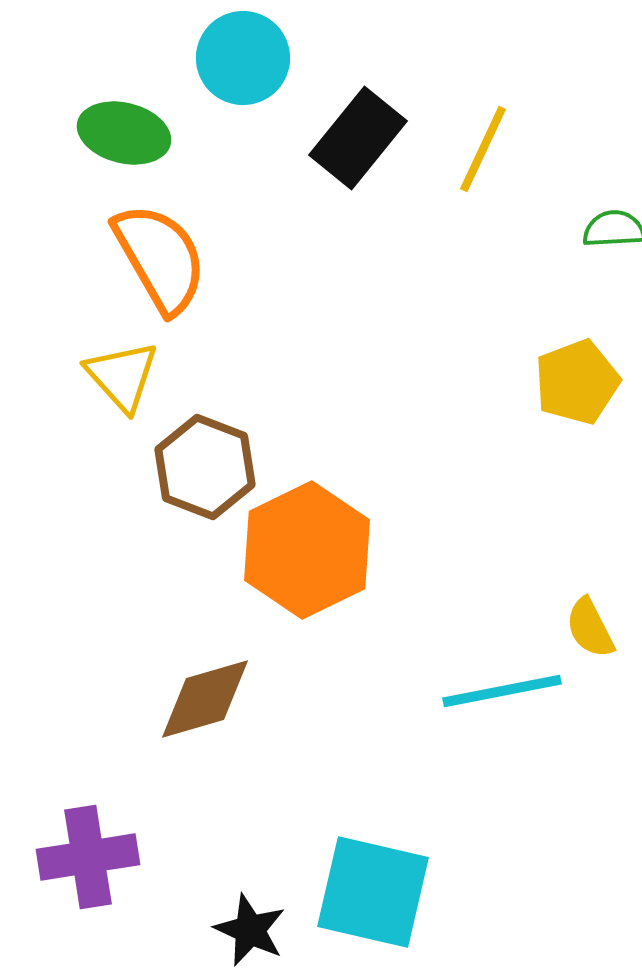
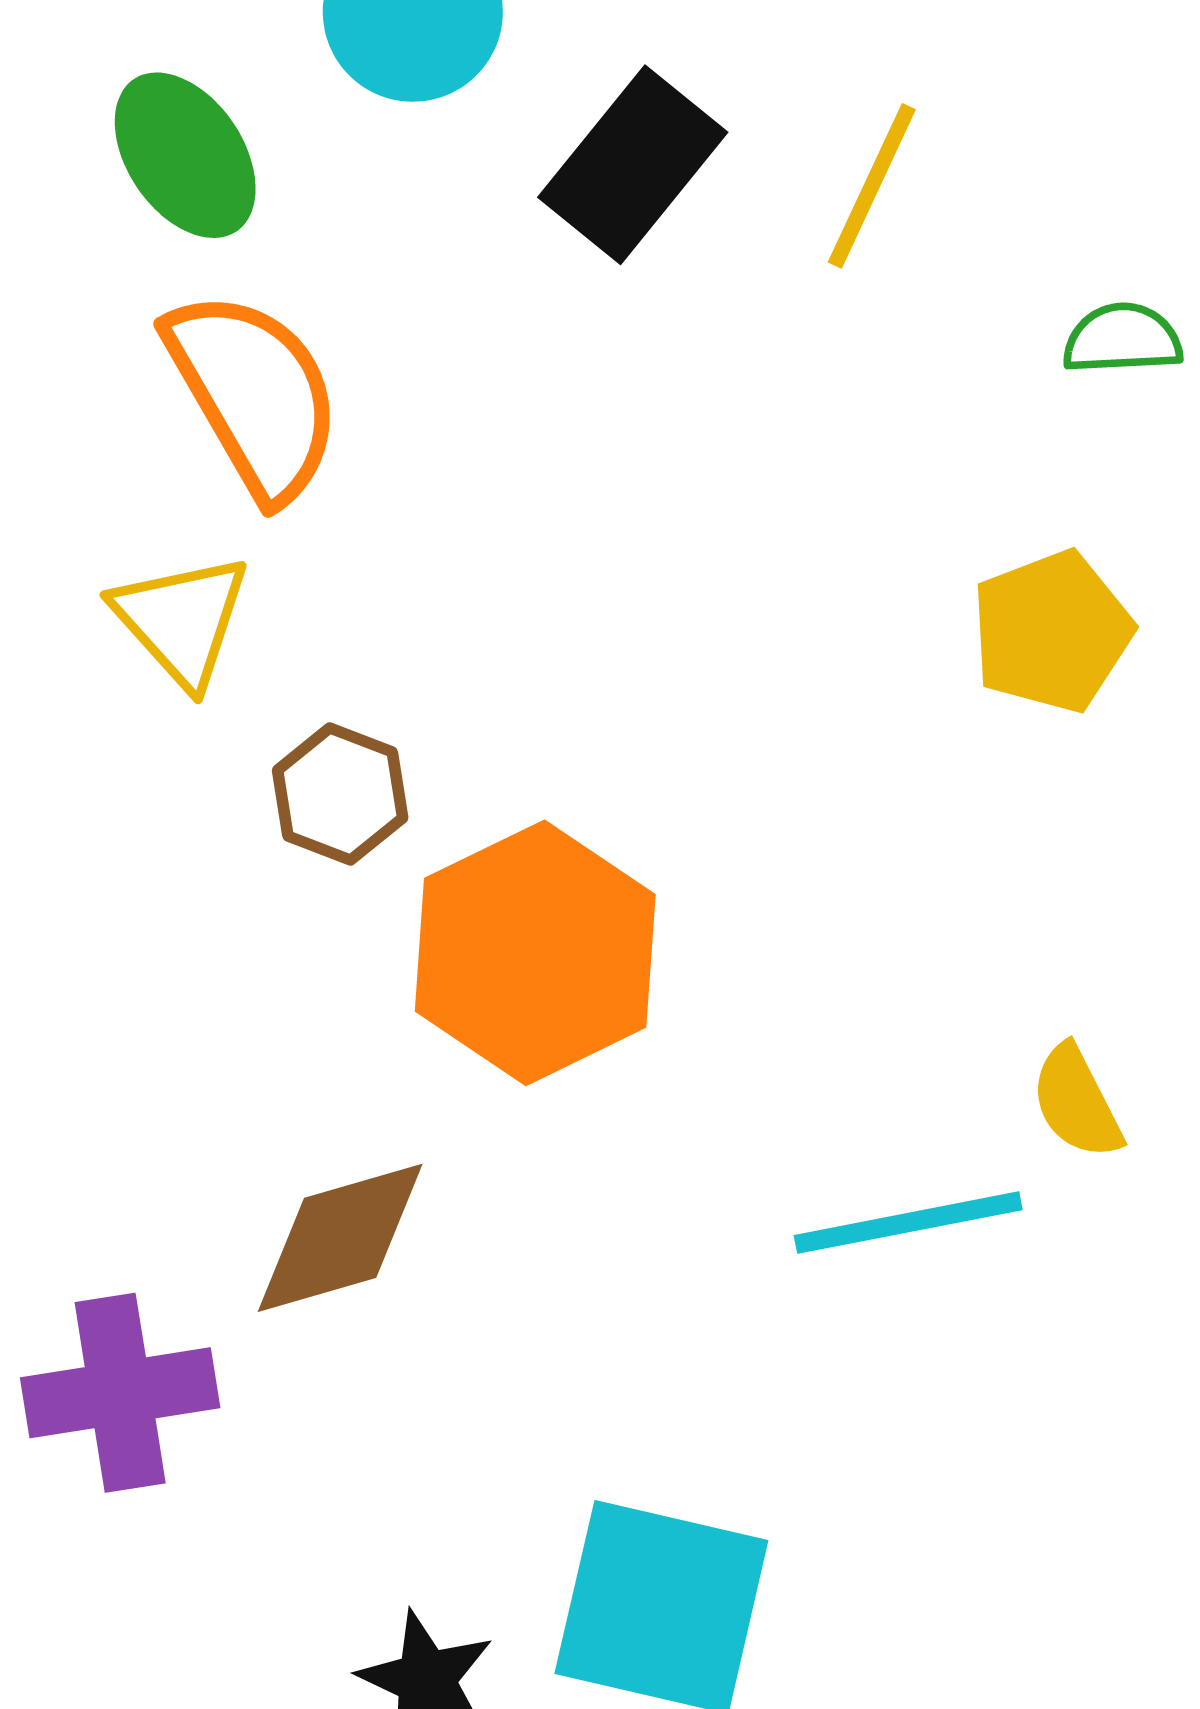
green ellipse: (124, 133) -> (185, 155), turned 42
brown hexagon: (205, 467) -> (340, 794), size x0.7
purple cross: (88, 857) -> (120, 1393), moved

